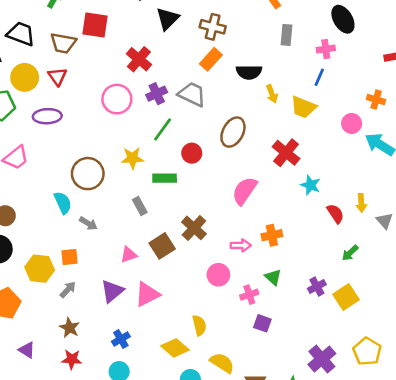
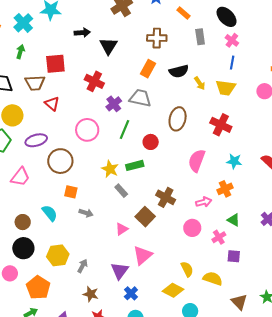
black ellipse: (343, 19) -> (227, 17), moved
brown cross: (213, 27) -> (157, 38), moved
pink cross: (326, 49) -> (232, 40), turned -32
red triangle: (57, 77) -> (52, 104), moved
pink circle: (117, 99) -> (87, 130), moved
yellow star: (132, 158) -> (110, 169), moved, turned -30
brown circle: (88, 174) -> (60, 161), moved
cyan star: (311, 185) -> (234, 161), moved
cyan semicircle: (63, 203) -> (50, 213), moved
orange square: (70, 257) -> (71, 192), moved, turned 32
purple triangle: (112, 291) -> (120, 271), moved
yellow semicircle: (222, 363) -> (213, 279), moved

